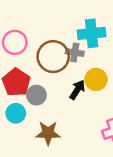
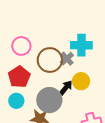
gray cross: (75, 53) -> (67, 59), turned 32
gray circle: (36, 95) -> (49, 100), moved, size x1.6

